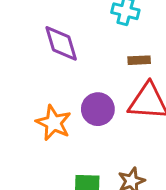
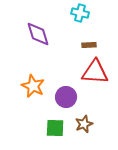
purple circle: (98, 109) -> (66, 97), moved

